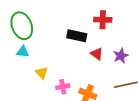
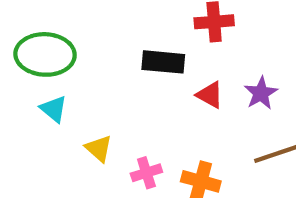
green ellipse: (22, 26) -> (45, 54), turned -60
cyan triangle: (23, 52) -> (54, 109), turned 40

